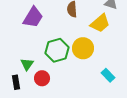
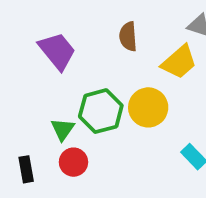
purple trapezoid: (33, 17) -> (57, 51), turned -70
green triangle: (27, 64) -> (63, 129), moved

